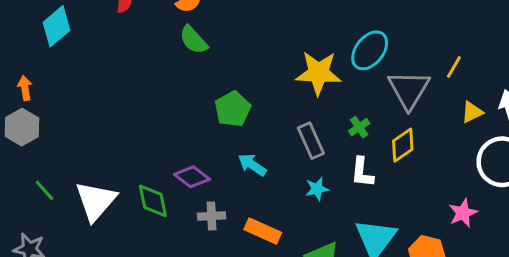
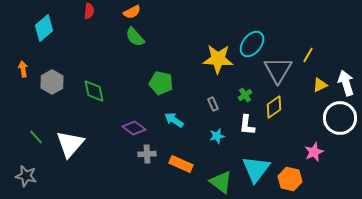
green pentagon: (233, 109) -> (161, 83), turned -30
gray hexagon: (22, 127) -> (52, 82), moved
gray rectangle: (311, 141) -> (213, 104), size x0.6
green diamond: (153, 201) -> (94, 91), moved

